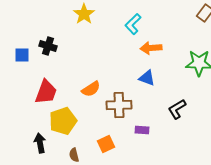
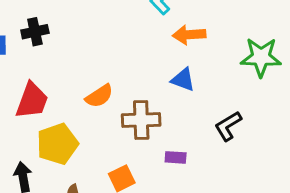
black cross: (48, 46) -> (35, 32), turned -30

